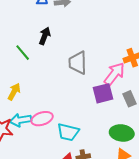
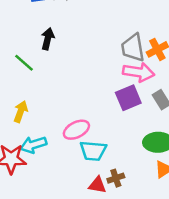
gray trapezoid: (78, 63) -> (133, 48), moved
pink arrow: (114, 74) -> (139, 72), turned 70
pink ellipse: (42, 119) -> (76, 130), moved

